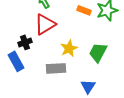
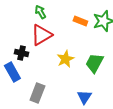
black cross: (25, 42) -> (21, 53), turned 32
gray rectangle: (56, 68) -> (37, 93), moved, turned -66

